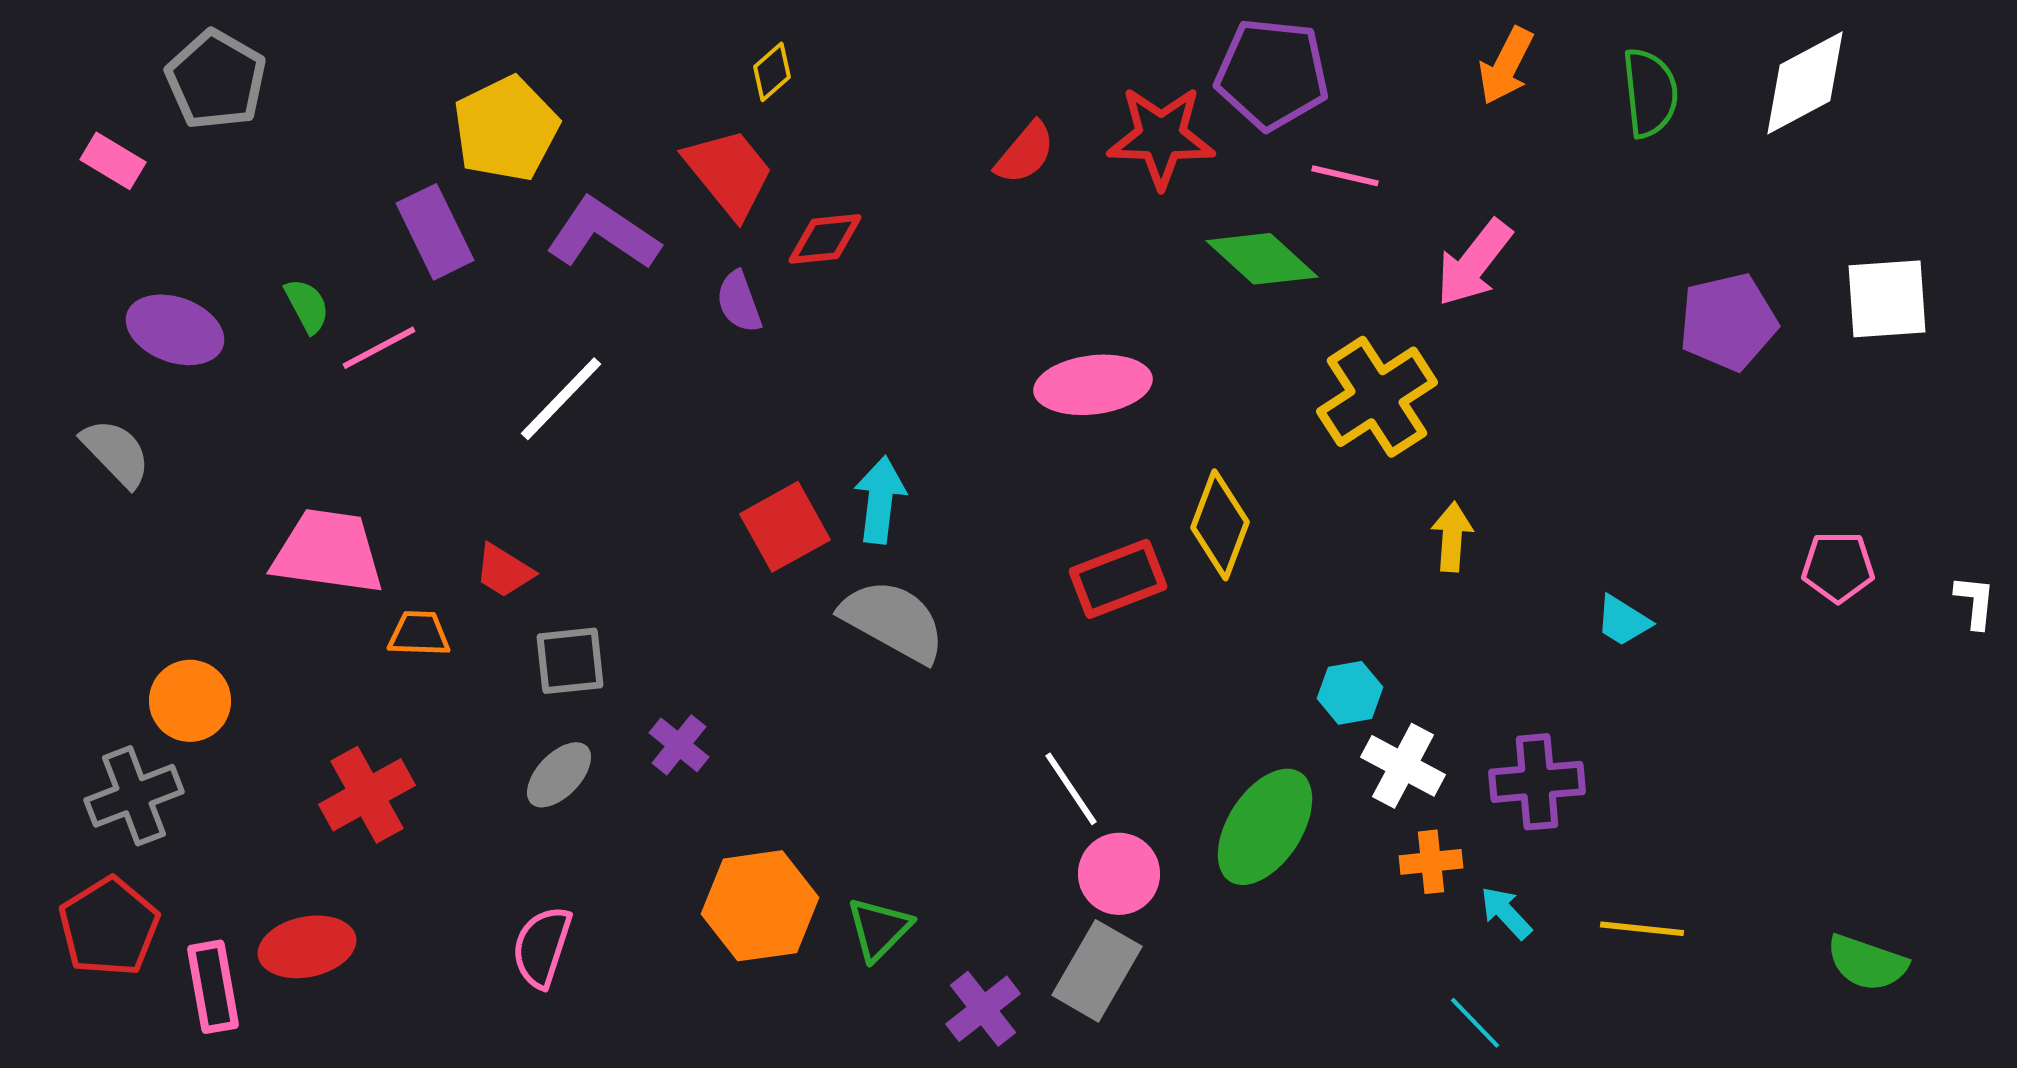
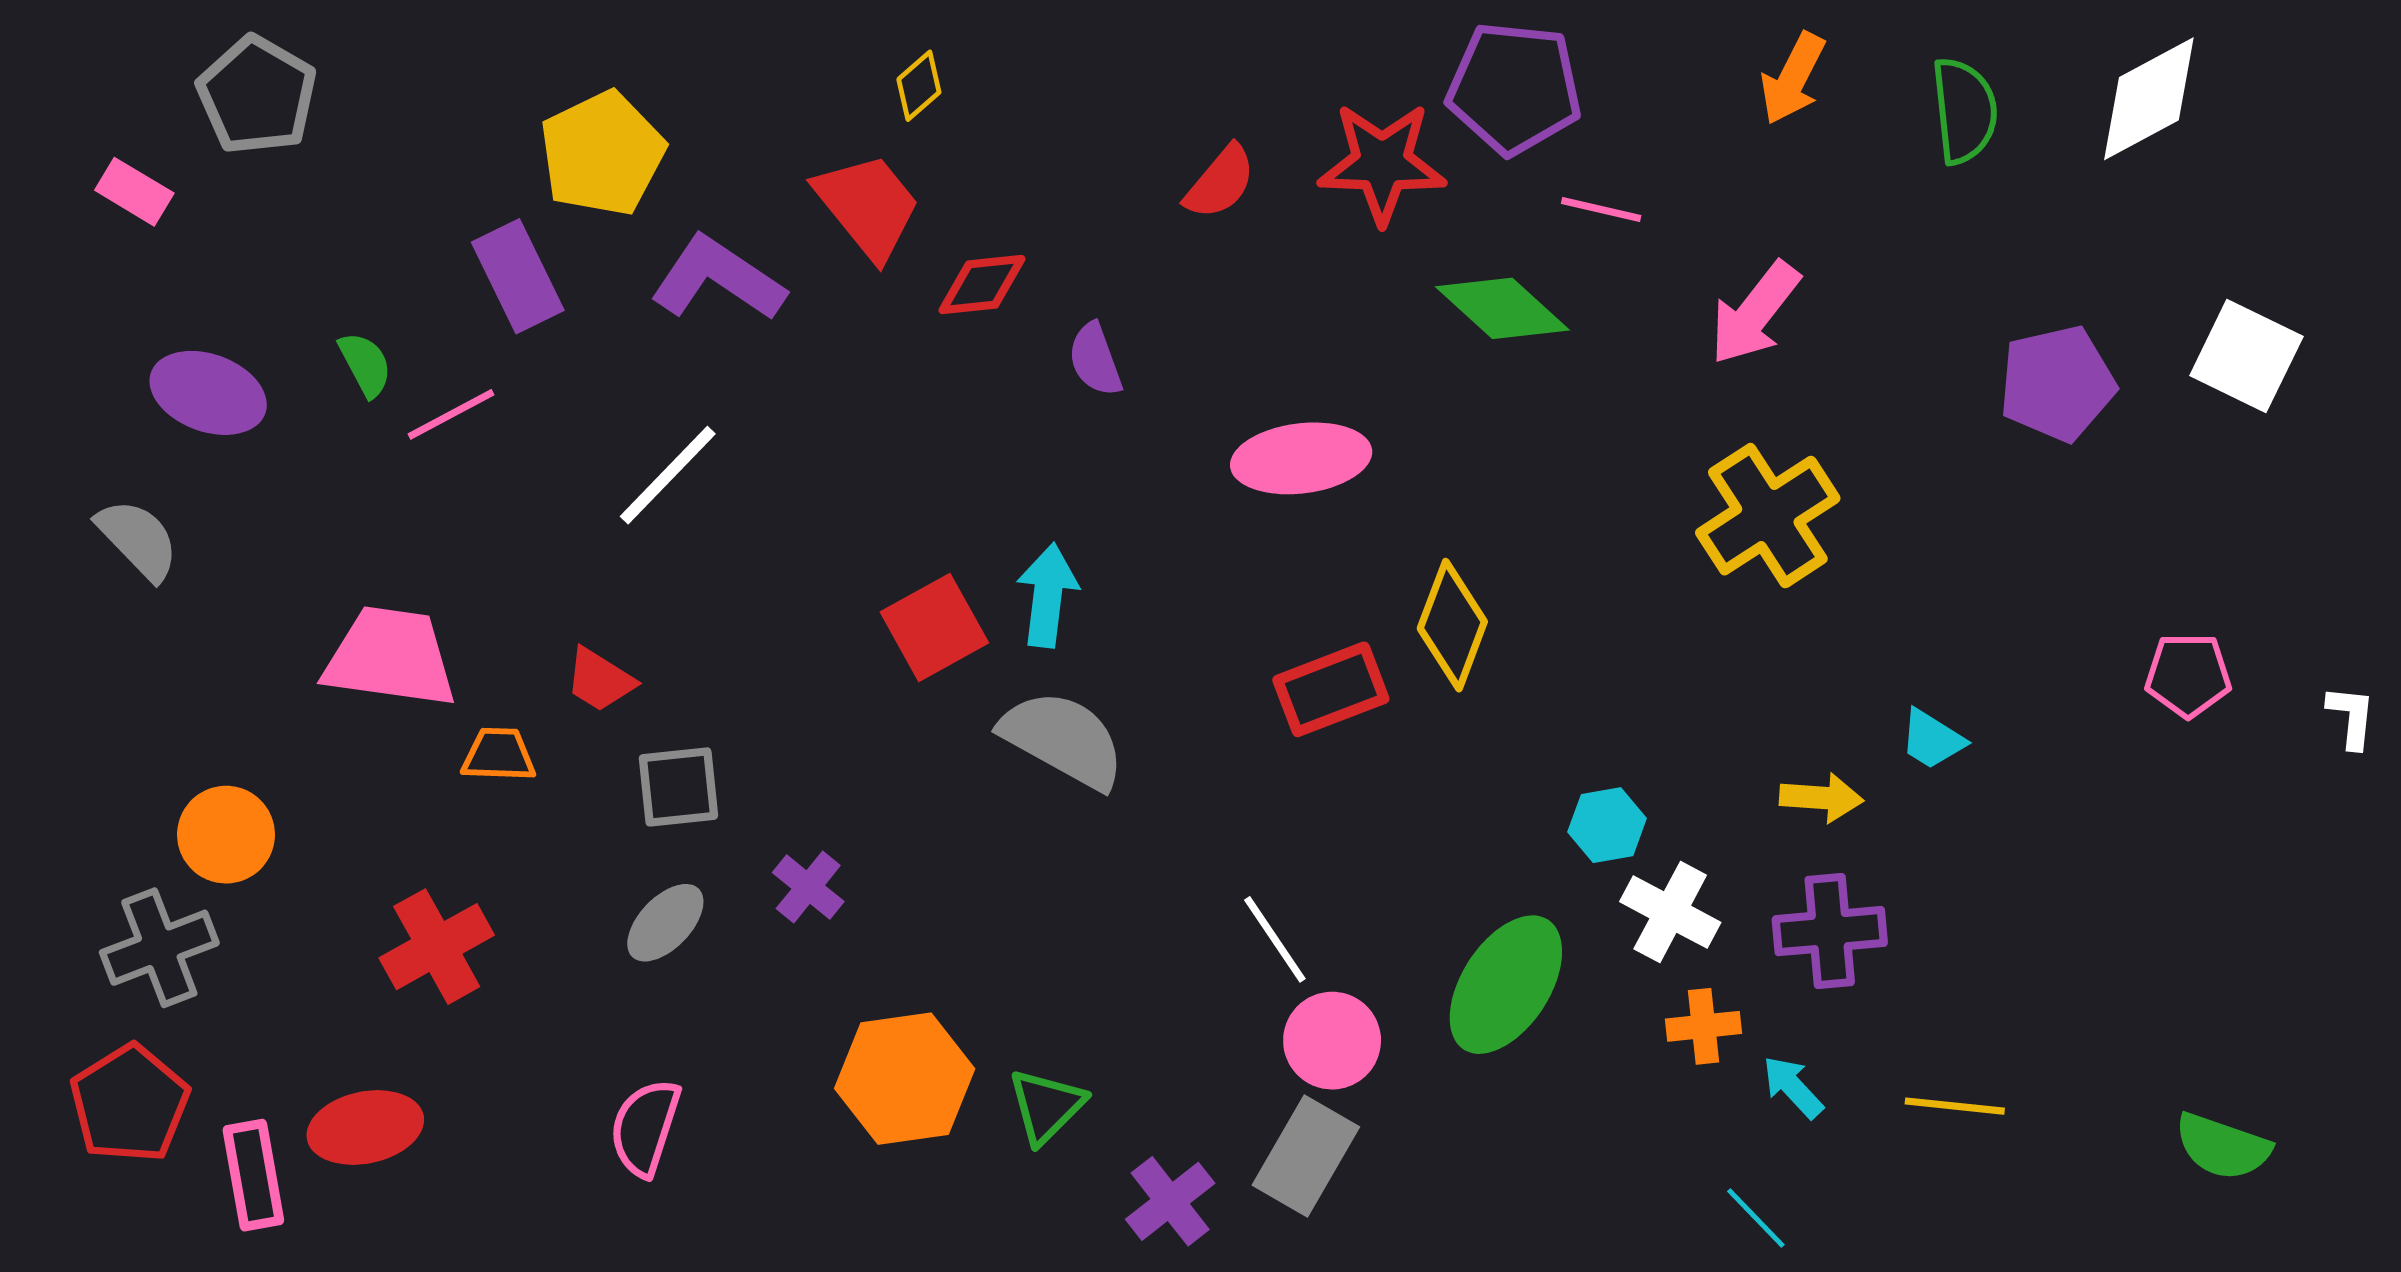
white square: (1887, 299) -> (2246, 356), turned 30
purple semicircle: (739, 302) -> (1095, 360), moved
yellow cross: (1377, 397) -> (1768, 516), moved
yellow arrow: (1452, 537) -> (1821, 798), moved, turned 90

